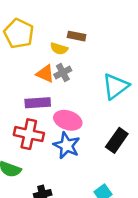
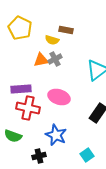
orange triangle: (45, 74) -> (41, 60), turned -35
purple rectangle: (38, 103) -> (21, 89), moved
blue star: (67, 145) -> (56, 135), moved

